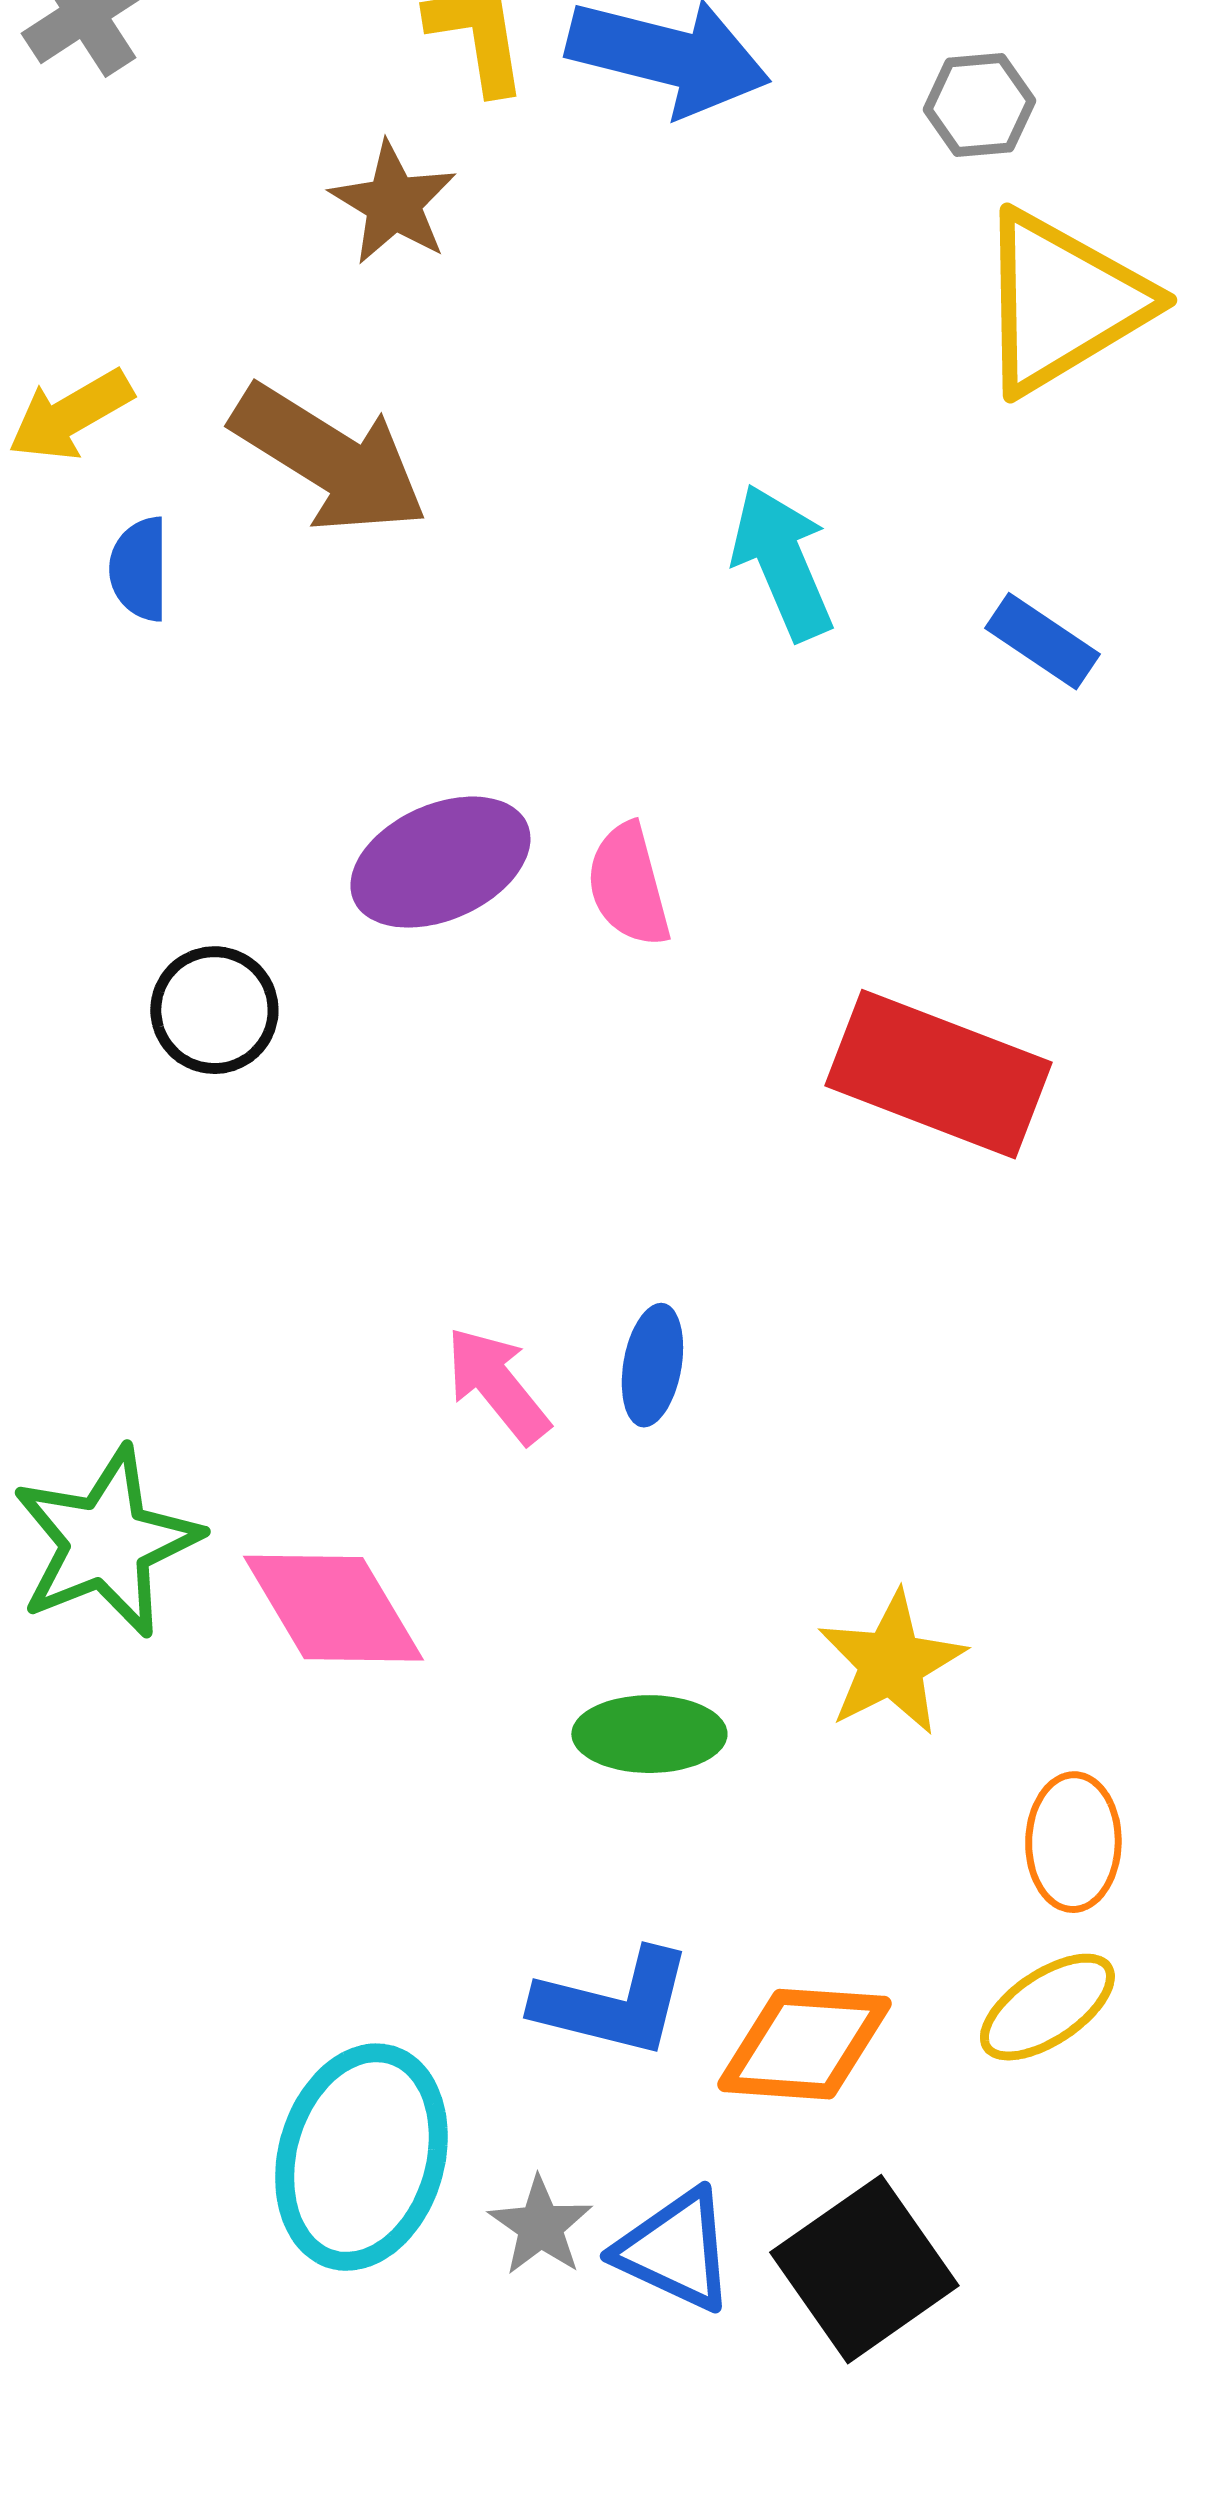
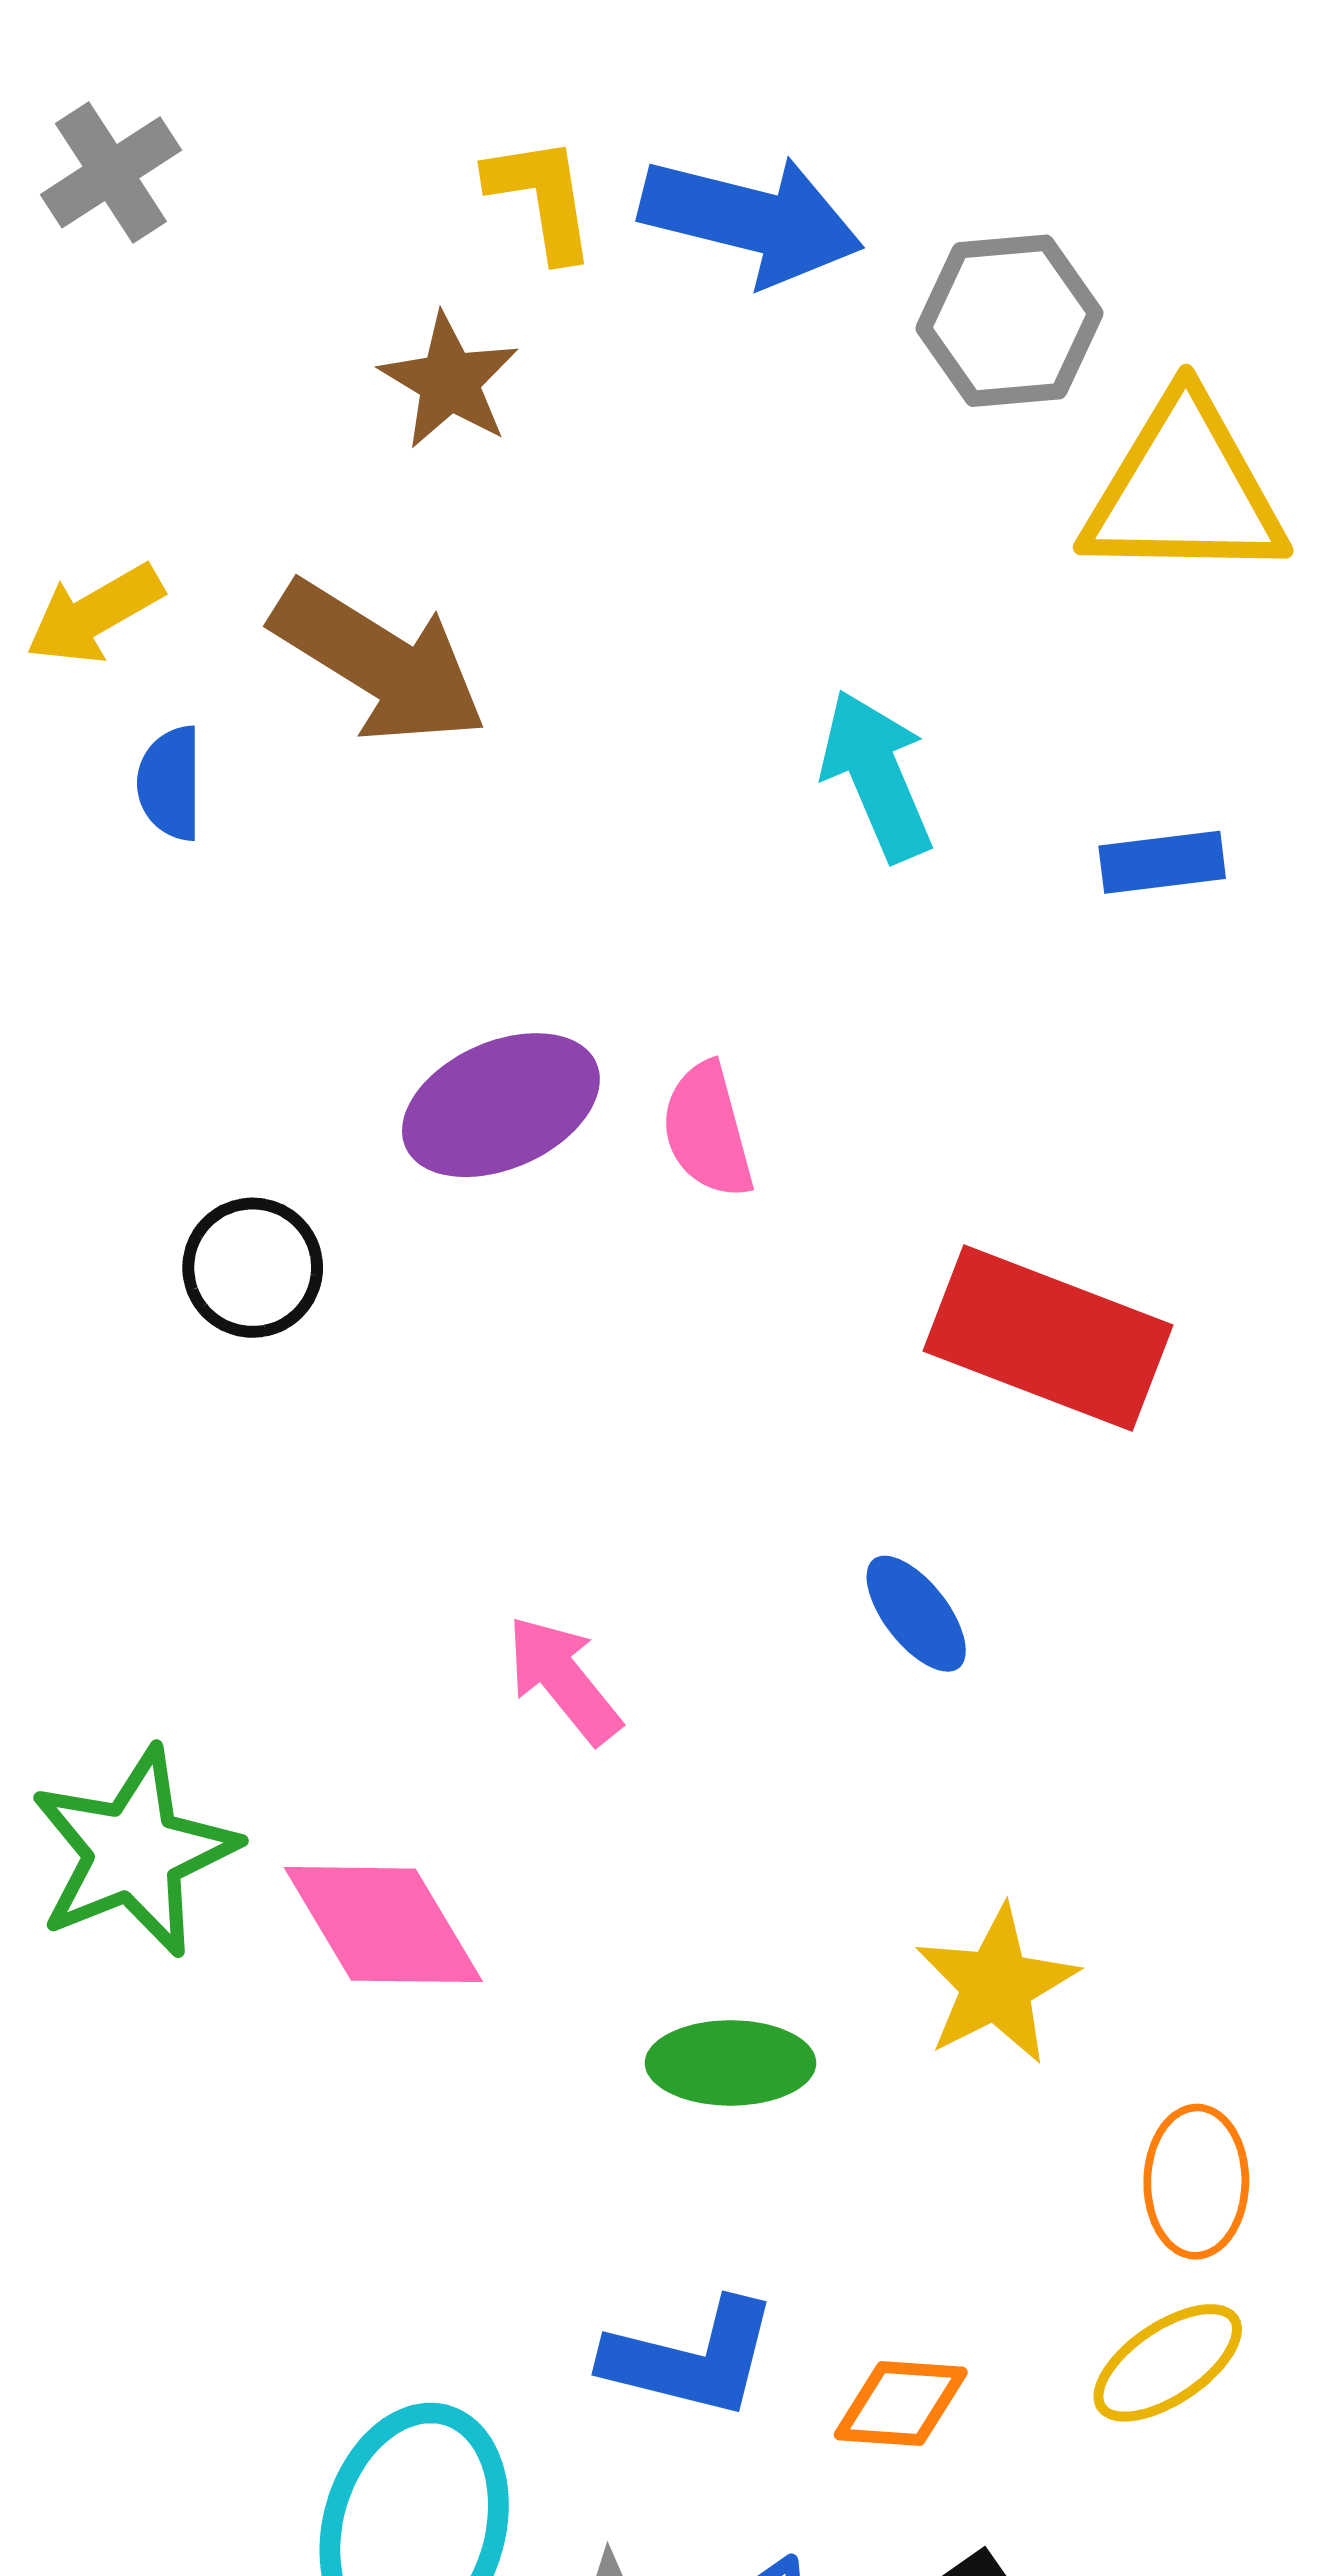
gray hexagon: (979, 105) -> (1010, 321), moved, size x1.5
yellow triangle: (1062, 302) -> (1184, 490), turned 32
blue rectangle: (1042, 641) -> (1162, 862), turned -41
blue ellipse: (652, 1365) -> (916, 1614), moved, turned -48
orange diamond: (804, 2044) -> (901, 2404), size x0.7

